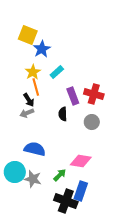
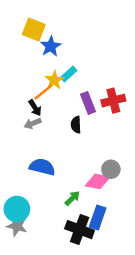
yellow star: (33, 72) -> (54, 80), moved
orange line: (36, 87) -> (43, 92), turned 66
red cross: (94, 94) -> (113, 101), turned -30
gray circle: (92, 122) -> (111, 169), moved
cyan circle: (15, 172) -> (17, 209), moved
gray star: (33, 179) -> (17, 226), moved

